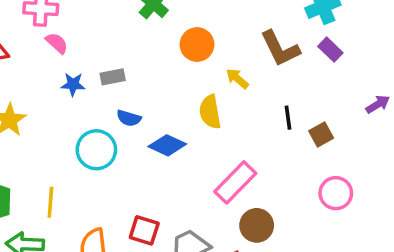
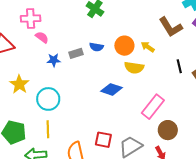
orange circle: (197, 45) -> (124, 46), moved
yellow semicircle: (210, 112) -> (134, 68), turned -66
blue semicircle: (129, 118) -> (96, 47), moved
cyan circle: (96, 150) -> (48, 99), moved

